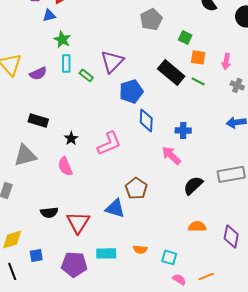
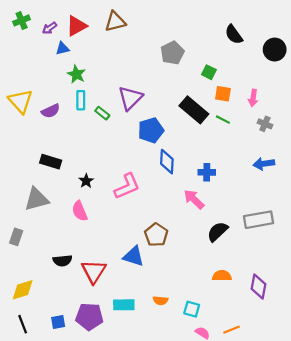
blue square: (36, 255) -> (58, 322), moved

